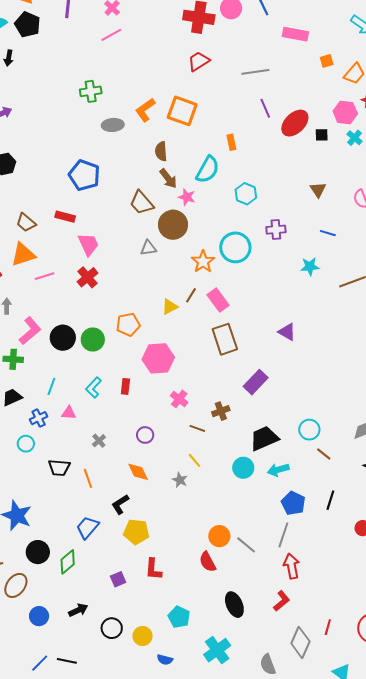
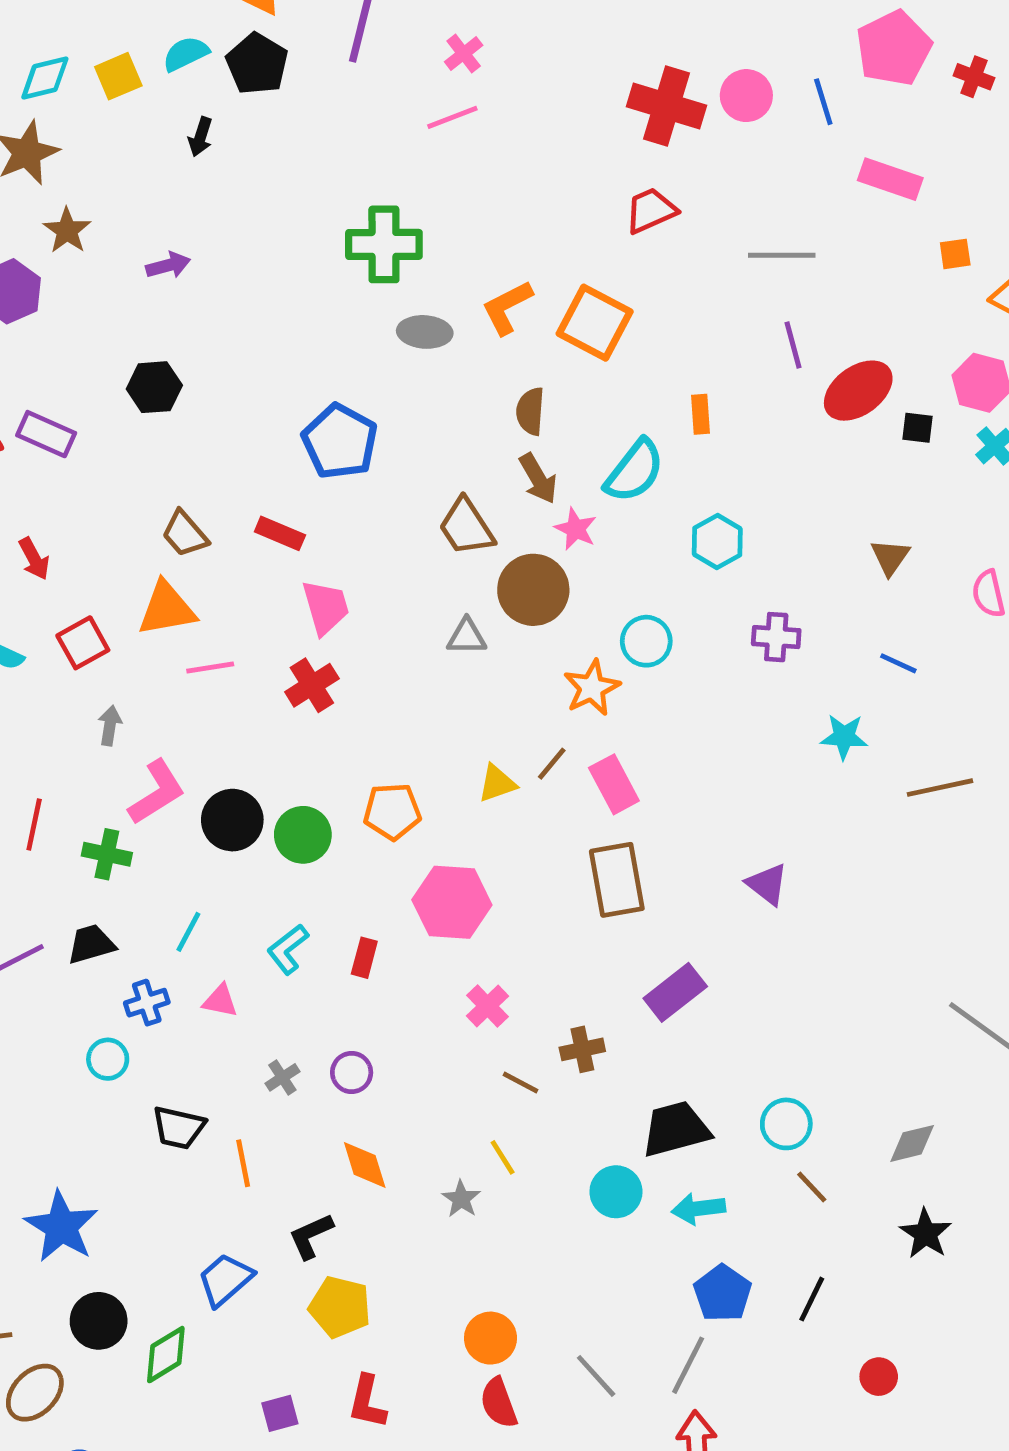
green cross: (91, 91) -> (384, 244), size x1.4
cyan circle: (235, 247) -> (646, 641), moved, size x0.7
purple circle: (145, 435) -> (352, 1072), moved
orange circle: (219, 536) -> (490, 1338), moved

